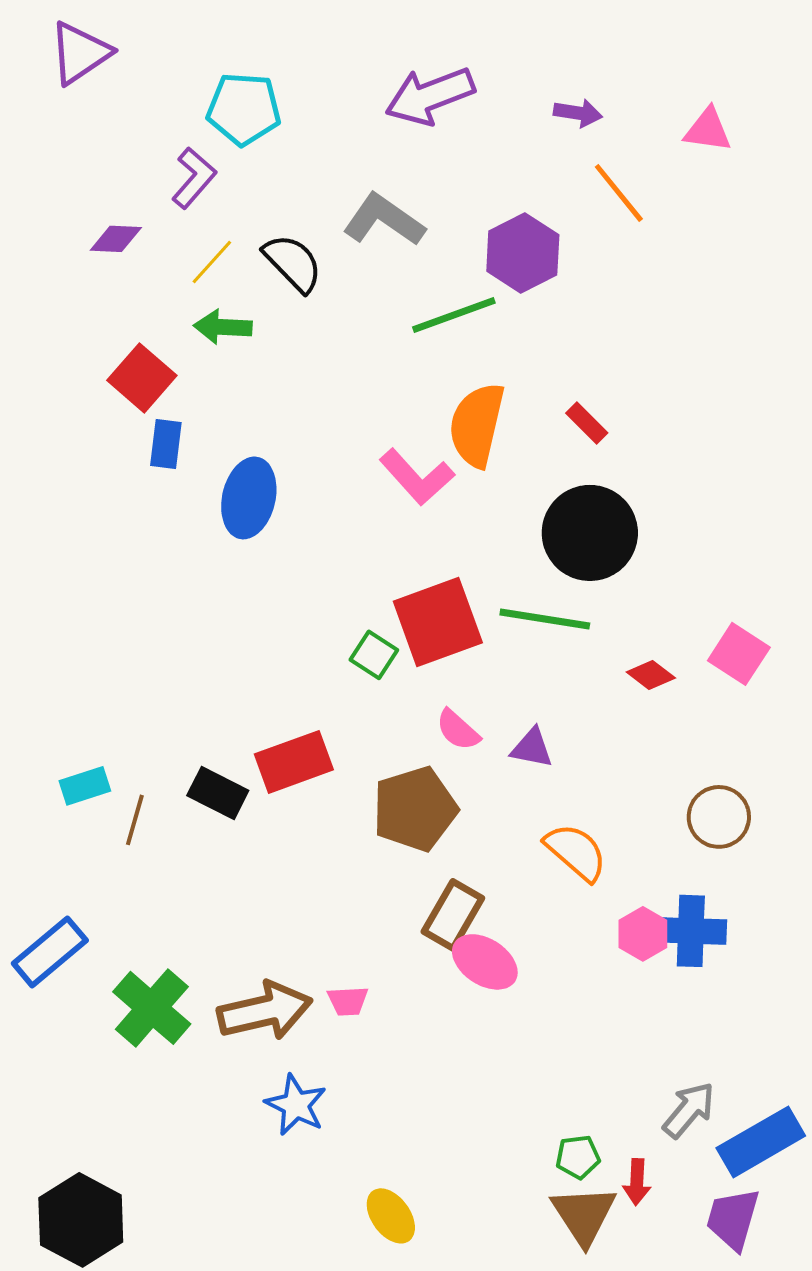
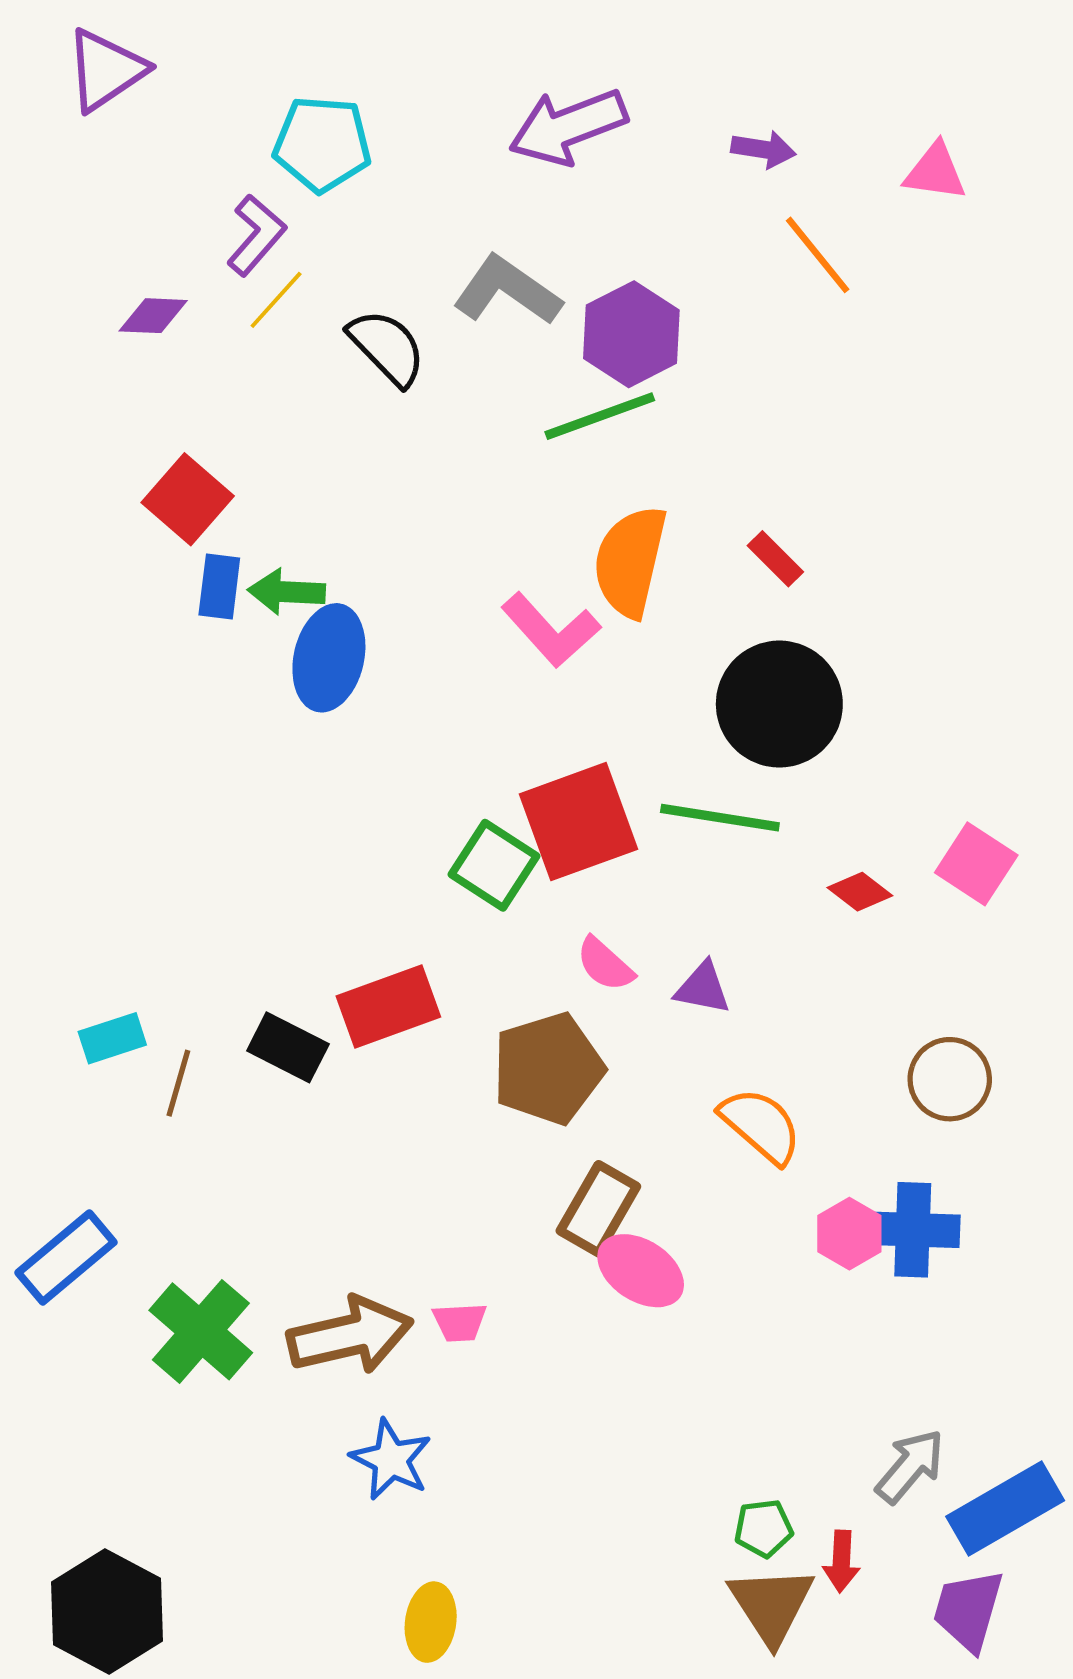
purple hexagon: (523, 253) -> (631, 334), moved
yellow line: (212, 262) -> (276, 300), moved
green arrow: (223, 327) -> (287, 592), moved
green square: (374, 655) -> (494, 865), size x1.4
yellow ellipse: (391, 1216) -> (431, 1622), moved, turned 44

